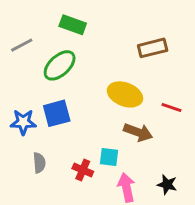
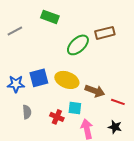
green ellipse: (60, 65) -> (78, 45), moved
yellow ellipse: (125, 94) -> (67, 80), moved
red line: (171, 108) -> (118, 102), moved

